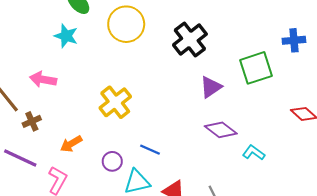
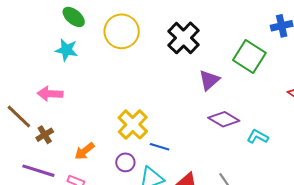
green square: (256, 68) -> (249, 57), turned -32
yellow cross: (115, 102) -> (133, 124), moved

